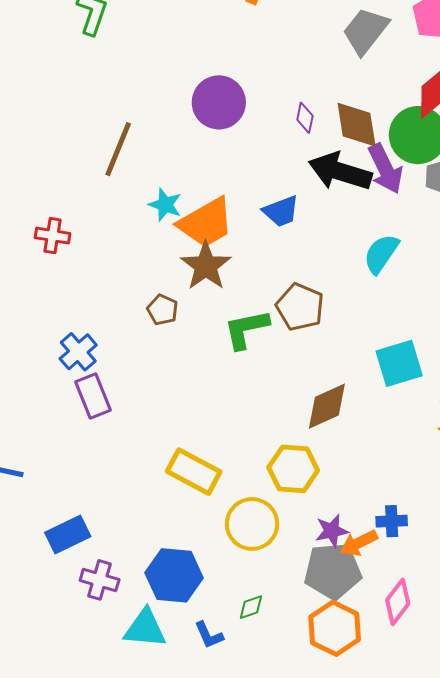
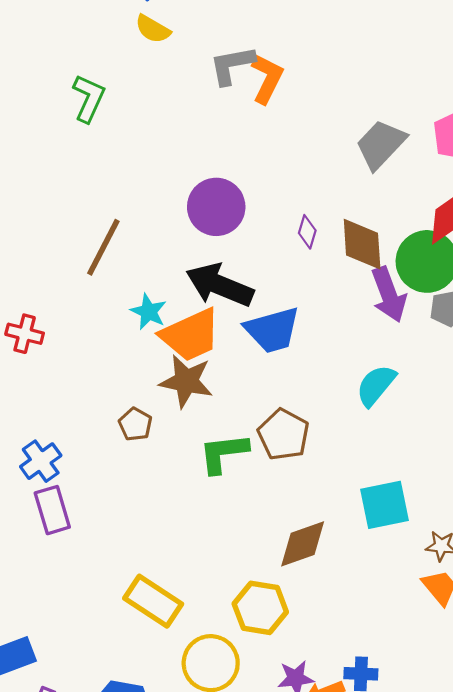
black arrow: (340, 171) -> (220, 285), moved
blue trapezoid: (281, 211) -> (272, 330), size x1.4
brown star: (206, 266) -> (186, 381), turned -30

